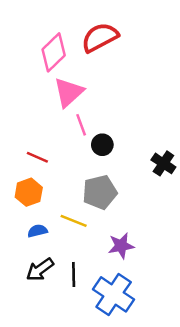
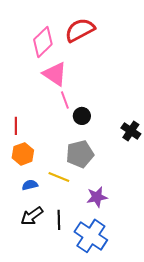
pink triangle: (69, 92) -> (55, 74), turned -44
red line: (37, 157) -> (16, 126), moved, turned 66

